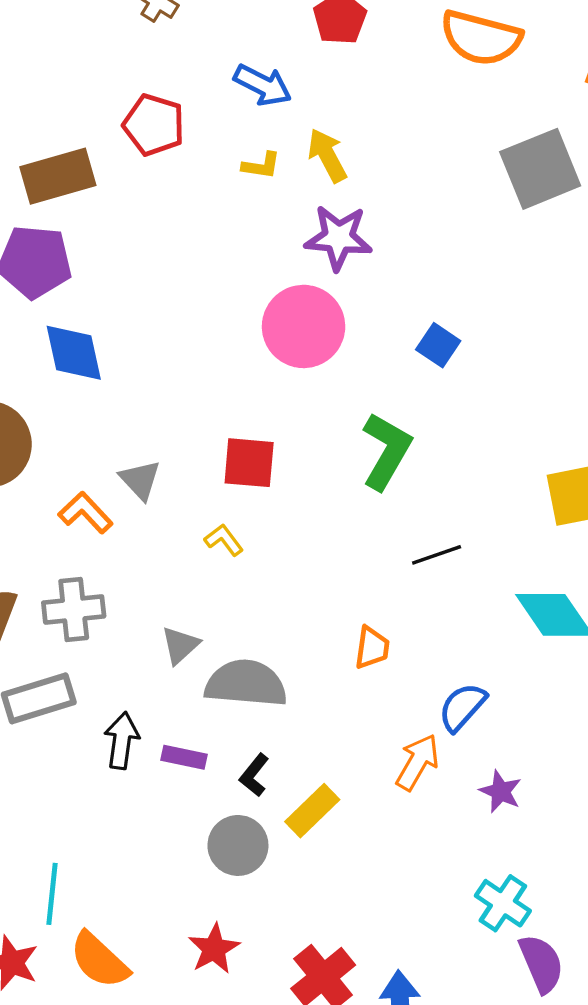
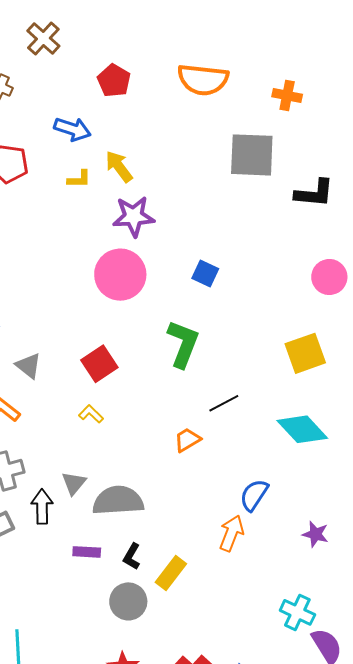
gray square: (540, 169) -> (252, 155), turned 33
red square: (249, 463) -> (99, 364), turned -30
gray triangle: (140, 480) -> (28, 366), moved
orange trapezoid: (372, 648) -> (187, 440), moved, turned -120
black arrow: (122, 741) -> (42, 507), moved
purple star: (501, 791) -> (315, 534), moved

